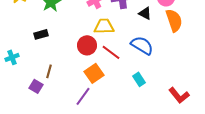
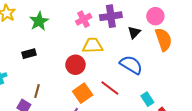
black triangle: (145, 13) -> (134, 32), turned 48
red line: (111, 52) -> (110, 88), moved
cyan rectangle: (139, 79) -> (147, 99), moved

